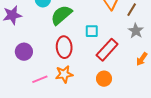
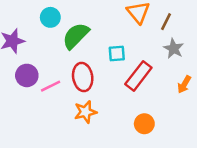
purple circle: (24, 52) -> (27, 75), moved
pink line: (40, 79) -> (51, 86), moved
orange circle: (104, 79) -> (144, 124), moved

